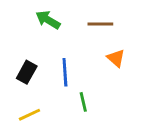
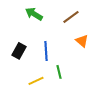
brown line: (100, 24) -> (71, 17), turned -36
yellow line: (30, 115) -> (36, 81), moved

